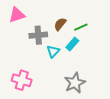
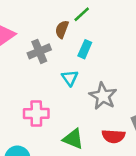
green line: (81, 27) -> (82, 14), moved
cyan triangle: (53, 51) -> (70, 78), moved

